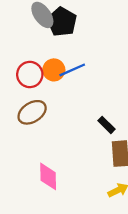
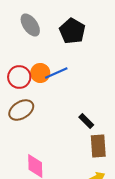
black pentagon: (62, 22) -> (72, 31), moved

